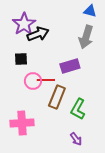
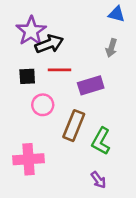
gray arrow: (86, 37) -> (111, 48), size x0.6
red line: (46, 80) -> (60, 70), moved

